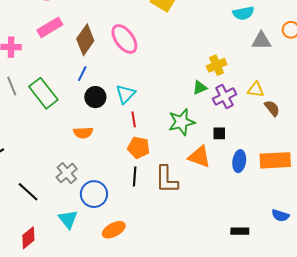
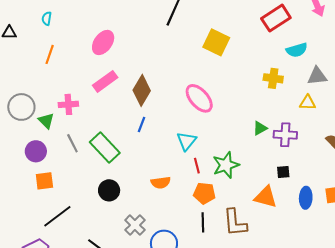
pink ellipse: (124, 39) -> (199, 98), moved
yellow cross: (217, 65) -> (273, 78), moved, turned 36
yellow triangle: (256, 90) -> (308, 103), moved
black circle: (95, 97) -> (109, 190), moved
purple cross: (224, 97) -> (285, 135), turned 35
green star: (182, 122) -> (226, 165), moved
orange semicircle: (83, 133) -> (161, 183), moved

